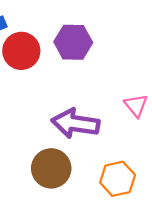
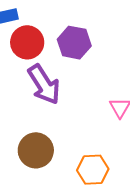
purple arrow: (75, 123) -> (44, 84), moved, turned -141

